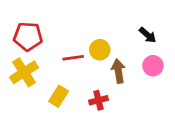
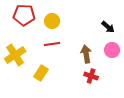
red pentagon: (28, 36) -> (24, 15), moved
yellow circle: (100, 50) -> (52, 21), moved
red cross: (98, 100) -> (91, 76), moved, turned 32

